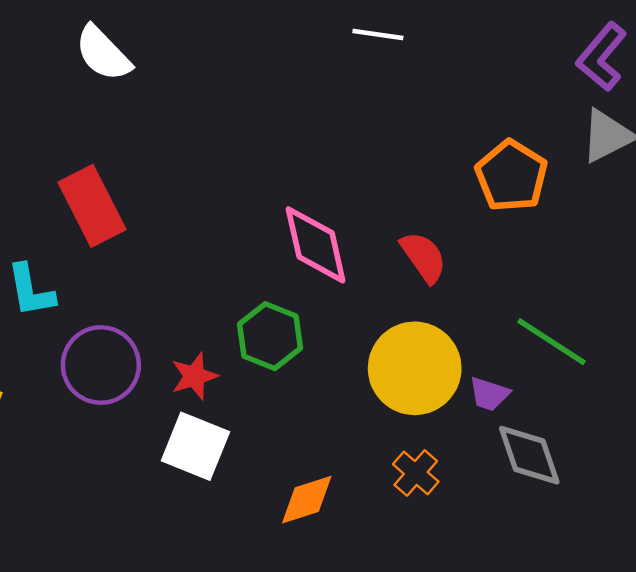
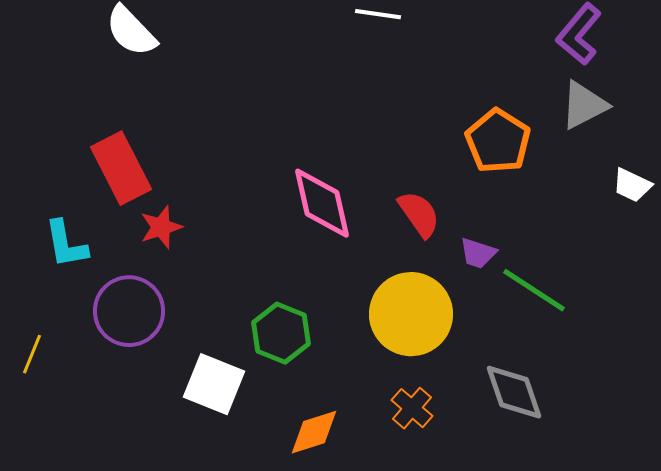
green hexagon: (270, 336) -> (281, 333), moved
red star: (194, 376) -> (161, 227), moved
purple trapezoid: (489, 394) -> (478, 253), moved

